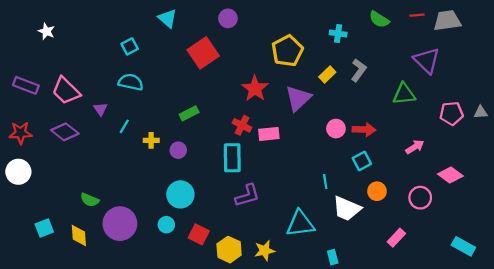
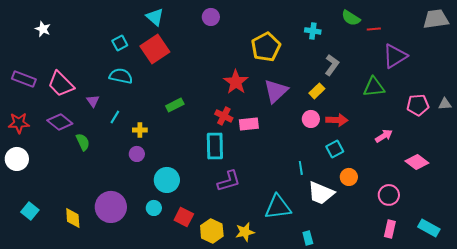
red line: (417, 15) -> (374, 29), moved
gray trapezoid: (447, 21) -> (436, 19), moved
red square: (203, 53) -> (155, 49), moved
purple triangle: (427, 60) -> (395, 56), turned 44
yellow rectangle: (327, 75) -> (317, 91), moved
purple circle: (178, 150) -> (137, 154), moved
pink circle: (420, 198) -> (389, 195), moved
green semicircle: (90, 200) -> (83, 142), moved, turned -138
cyan square: (44, 228) -> (30, 211), moved, turned -30
pink rectangle: (396, 238) -> (390, 229), moved, turned -30

